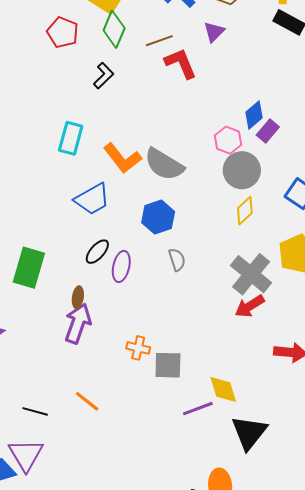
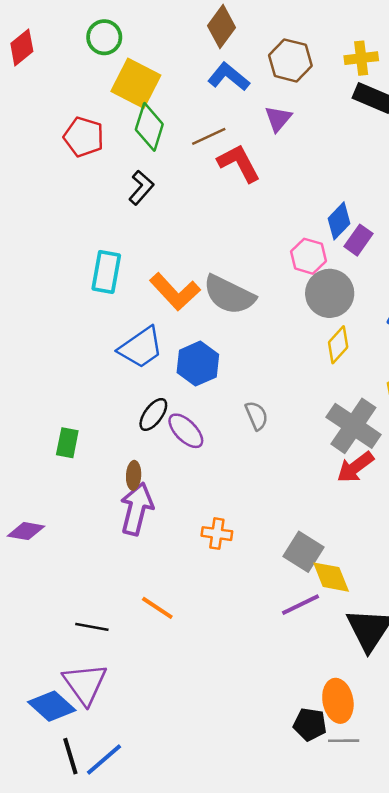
blue hexagon: (158, 217) -> (198, 364), moved
purple ellipse: (121, 266) -> (186, 431), turned -52
green rectangle: (29, 268) -> (67, 443), size x0.6
gray square: (168, 365) -> (304, 552), moved, turned 36

